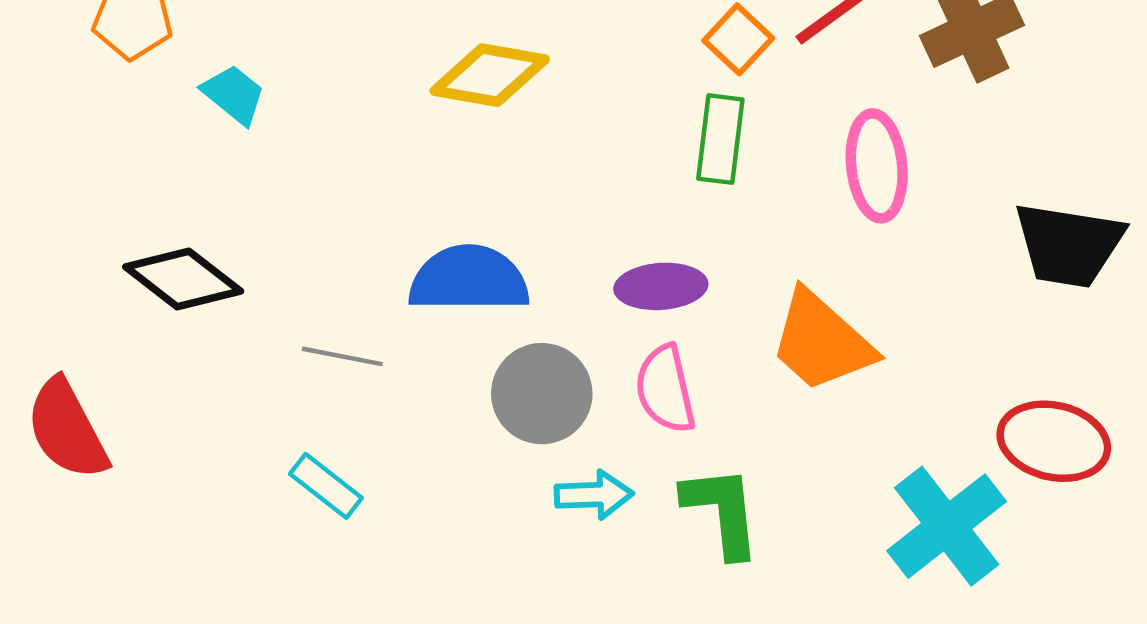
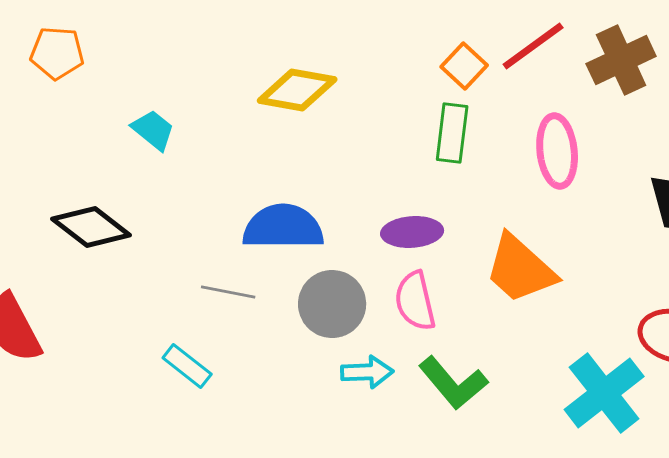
cyan trapezoid: (234, 94) -> (153, 130), moved
gray line: (342, 356) -> (228, 292), moved
green L-shape: (722, 511) -> (453, 383), turned 146

